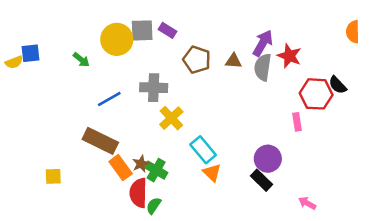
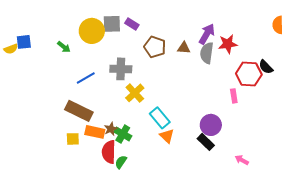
red star: (289, 56) -> (228, 44), turned -30
orange rectangle: (121, 168) -> (95, 132), turned -42
yellow square: (53, 176) -> (73, 139), moved

